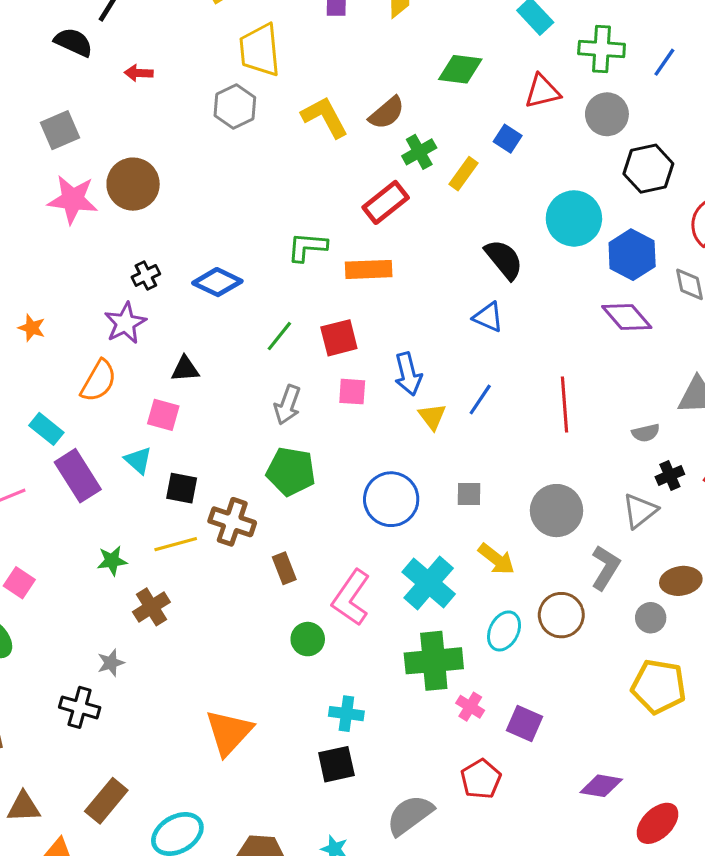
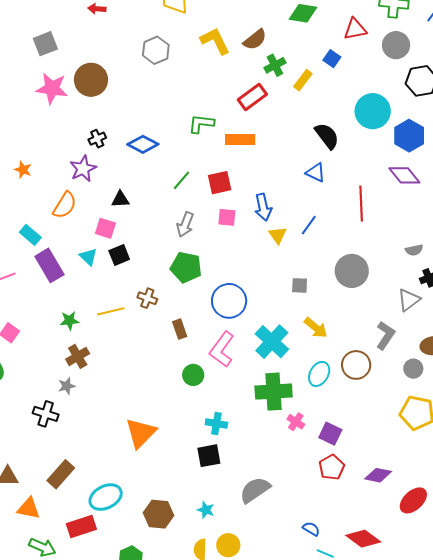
gray hexagon: (235, 106) -> (156, 50), moved
red line: (565, 405) -> (361, 204), moved
black square: (182, 488) -> (119, 255), moved, turned -35
blue circle: (391, 499) -> (229, 301), moved
gray circle: (557, 511) -> (352, 271), moved
brown cross: (232, 522) -> (147, 298), size x0.7
brown cross: (151, 607) -> (78, 356), moved
red pentagon: (481, 779) -> (332, 467), moved

